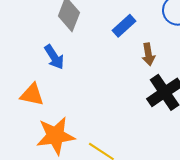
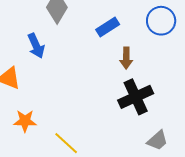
orange star: (56, 136) -> (25, 121), size x0.6

